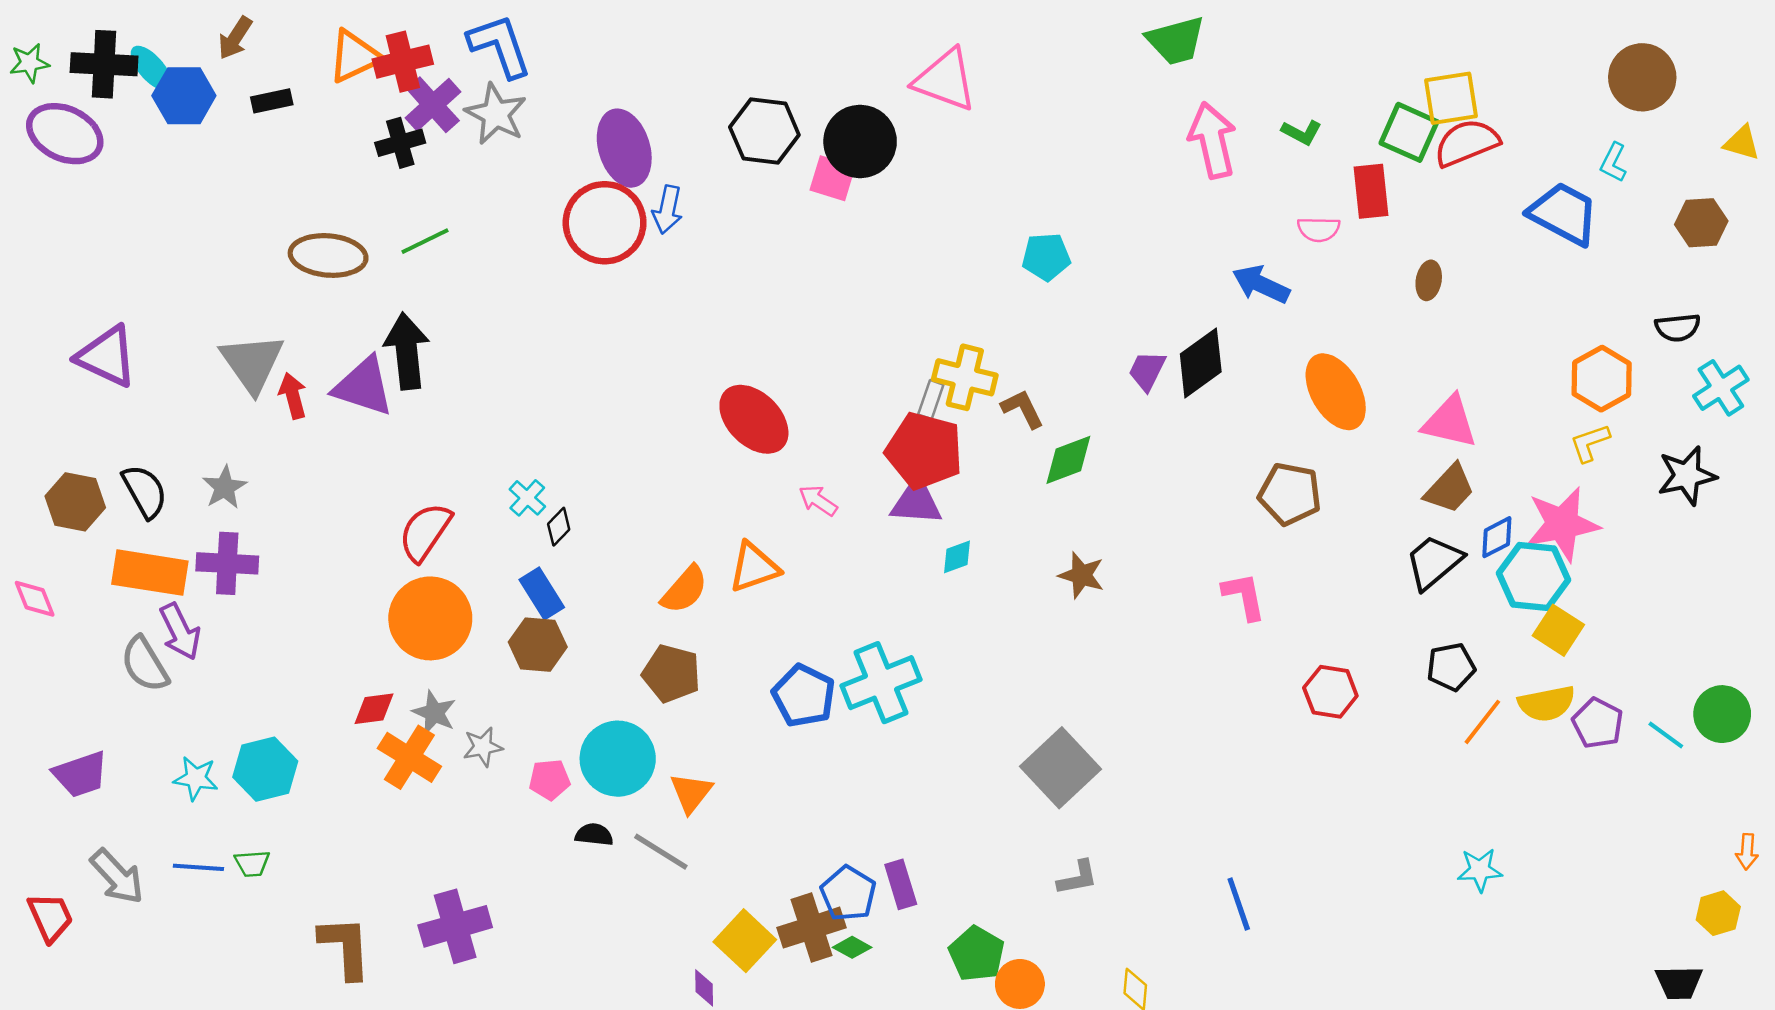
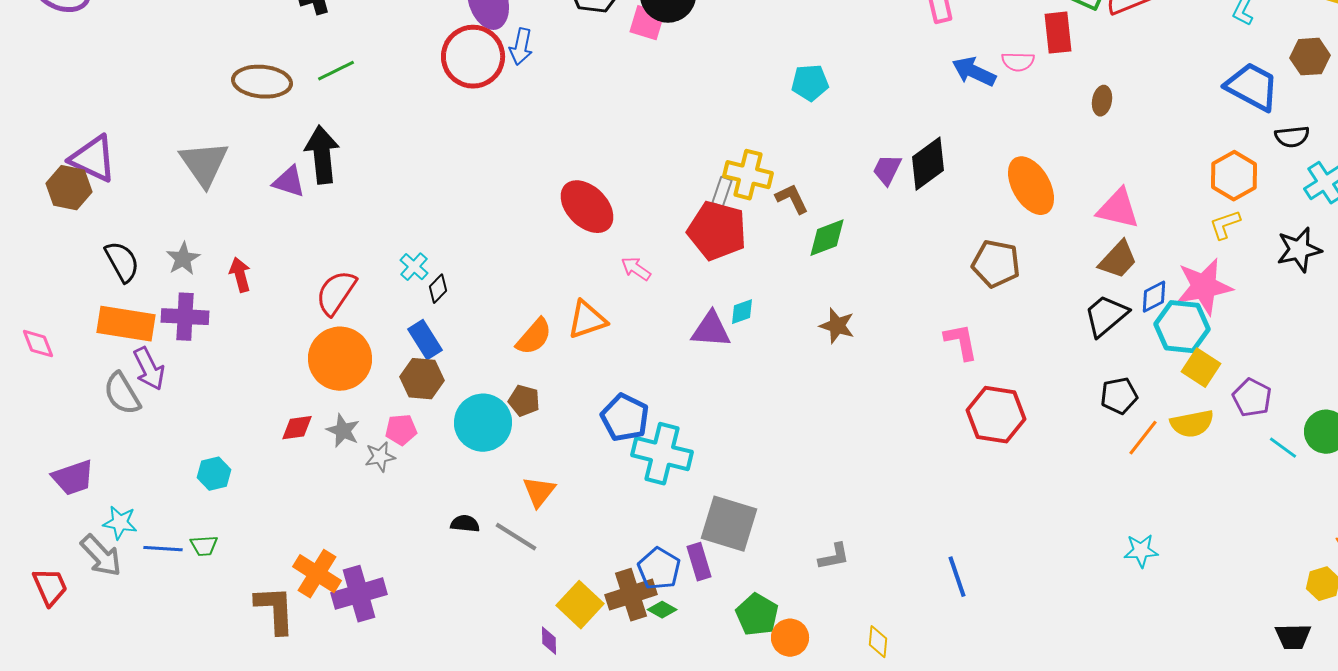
blue trapezoid: (1564, 214) -> (1252, 87), moved
blue arrow: (1261, 284) -> (974, 72), moved
purple triangle: (363, 387) -> (289, 182), size x0.7
red arrow: (293, 396) -> (240, 275), moved
brown hexagon: (75, 502) -> (69, 188), moved
purple triangle: (916, 502) -> (711, 330), moved
brown pentagon: (671, 673) -> (524, 401), size x0.7
cyan cross: (881, 683) -> (662, 454), moved, turned 36
red hexagon: (1330, 692) -> (996, 415), moved, size x1.4
purple pentagon: (1598, 723) -> (1252, 398), moved
orange cross: (409, 757) -> (317, 574), moved
cyan circle: (618, 759) -> (483, 423), moved
gray square: (1061, 768) -> (729, 524), moved, turned -30
cyan hexagon: (265, 769) -> (214, 474), size x0.7
cyan star: (196, 778) -> (120, 523), moved
pink pentagon: (550, 780) -> (401, 430), moved

